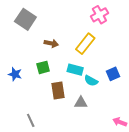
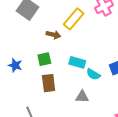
yellow rectangle: (85, 44) -> (74, 19), moved
brown rectangle: (58, 91) -> (49, 83), moved

